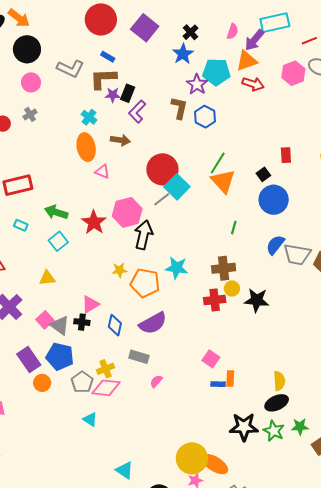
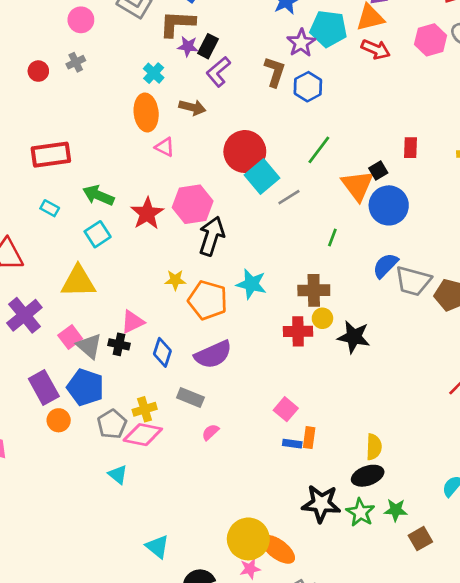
orange triangle: (223, 181) -> (358, 185), moved
gray line: (162, 199) -> (289, 197), moved
yellow triangle: (47, 278) -> (78, 282), size x1.6

